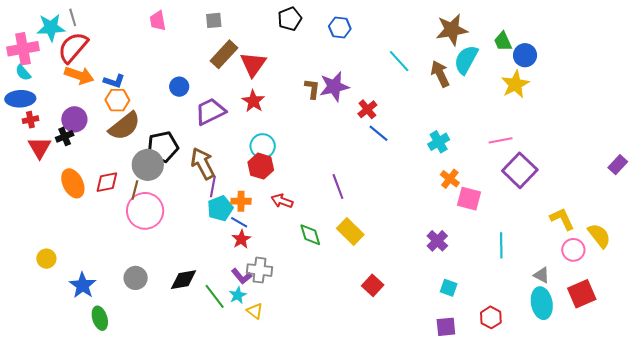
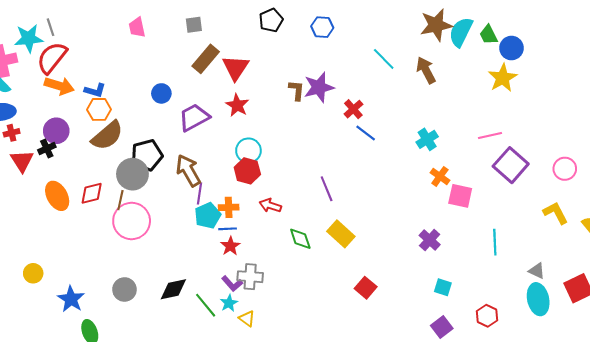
cyan semicircle: (466, 60) -> (461, 32), moved
blue line: (239, 222) -> (228, 229), turned -30
pink circle: (573, 250) -> (565, 169), moved
purple square: (446, 327) -> (442, 327), turned -30

